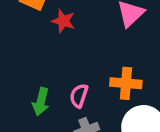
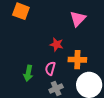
red star: (63, 21) -> (57, 45), moved

